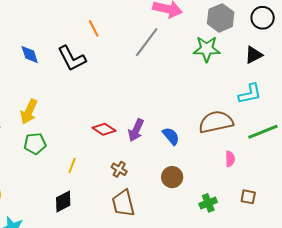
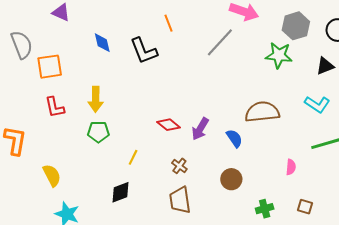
cyan L-shape: (250, 94) -> (317, 104), turned 40
yellow arrow: (29, 112) -> (96, 99), turned -30
brown semicircle: (216, 122) -> (262, 112), moved

